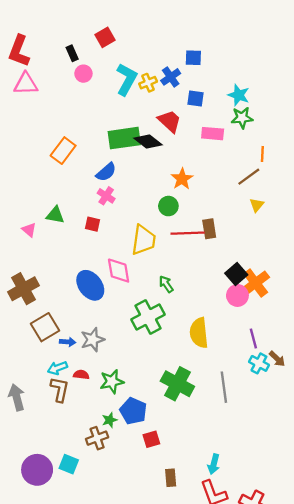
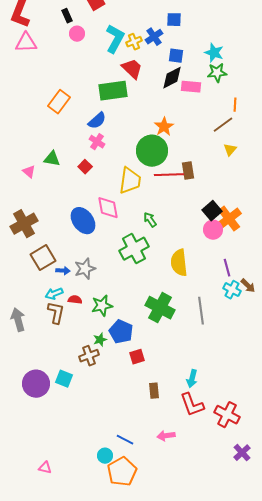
red trapezoid: (170, 121) -> (132, 69), moved
black diamond: (148, 142) -> (172, 78), moved, turned -65
green circle: (168, 206) -> (152, 151), size x1.8
red square: (93, 224) -> (85, 167), turned 32

